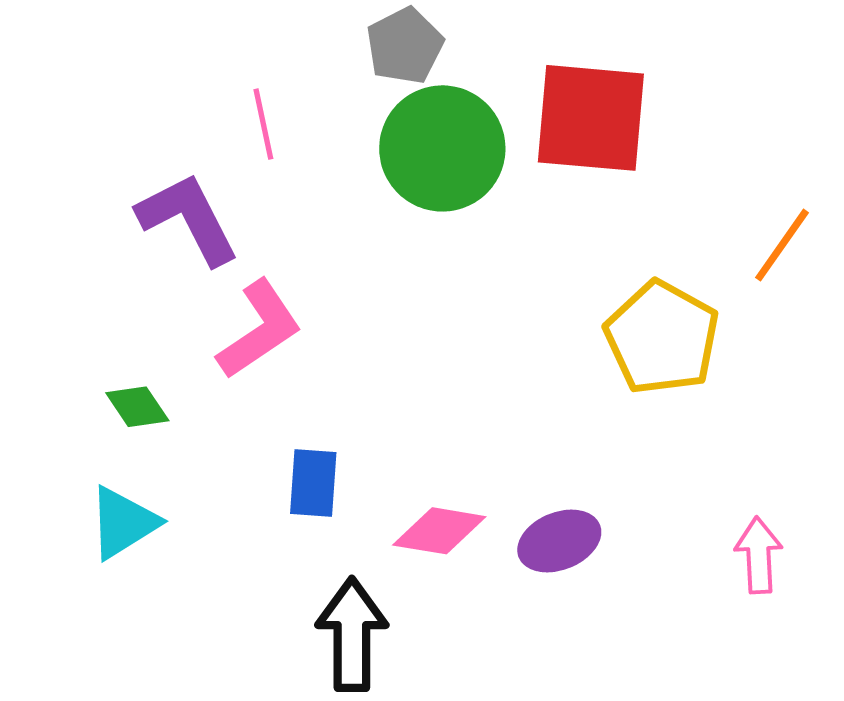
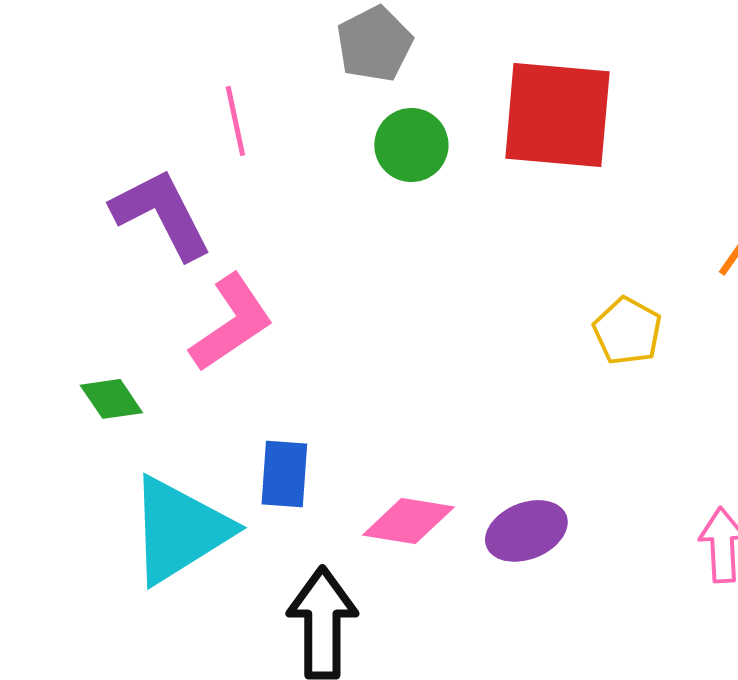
green circle: (442, 148) -> (411, 145), size x0.6
yellow pentagon: (662, 338) -> (627, 331), size x0.6
cyan triangle: (123, 523) -> (179, 530), moved, size x1.5

